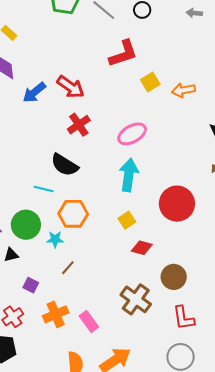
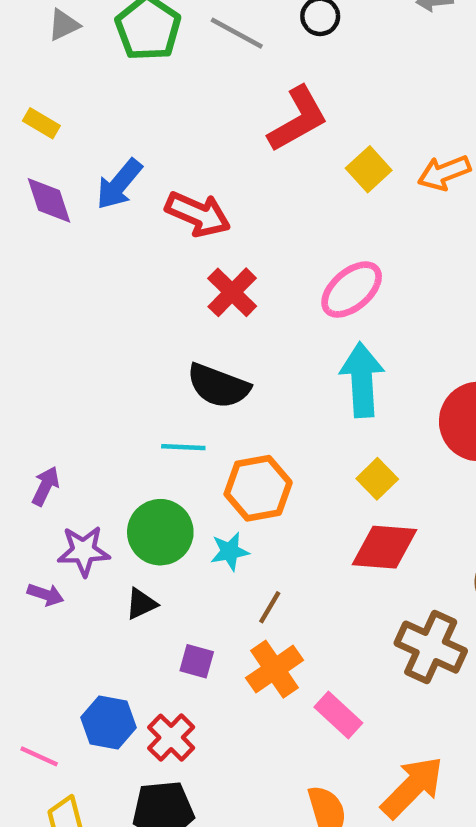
blue arrow: (34, 92) -> (119, 184), moved
red diamond: (142, 248) -> (384, 547), moved, size x1.4
orange cross: (56, 314) -> (274, 669), moved

